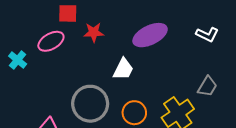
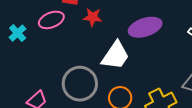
white trapezoid: (123, 69) -> (115, 56), size x1.4

